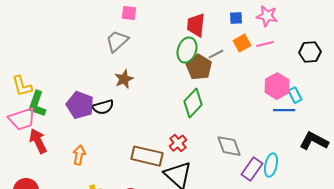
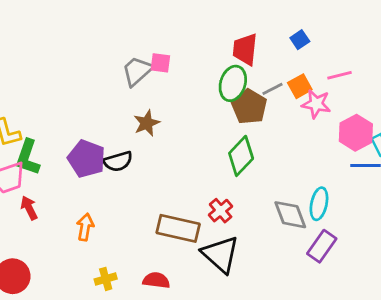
pink square: (129, 13) -> (160, 63), moved
pink star: (267, 16) -> (316, 104), moved
blue square: (236, 18) -> (300, 40), turned -32
orange square: (242, 43) -> (300, 86), moved
red arrow: (38, 141) -> (29, 208), size x0.7
cyan ellipse: (271, 165) -> (319, 204), moved

